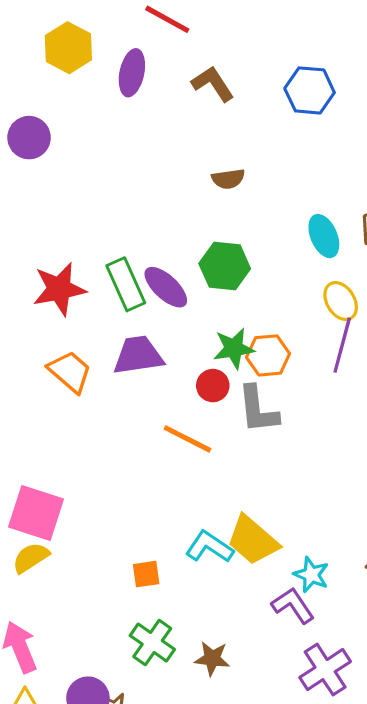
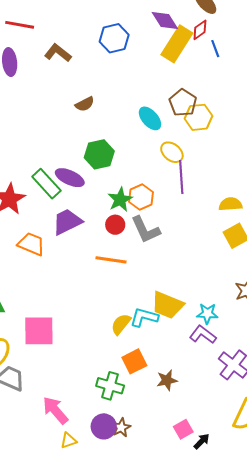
yellow semicircle: (31, 558) -> (121, 324), moved
orange square: (146, 574) -> (134, 361), moved, size x1.4
green cross: (152, 642) -> (110, 386), moved

